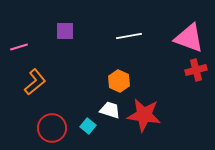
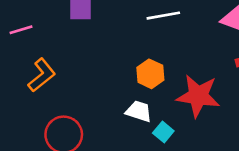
red star: (144, 115) -> (198, 96), moved
cyan square: (88, 126) -> (163, 132), moved

